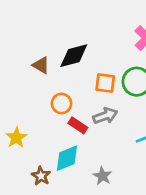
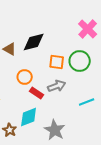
gray star: (102, 176) -> (55, 130), size x1.5

